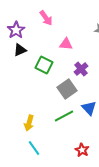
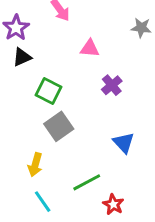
green square: (44, 65) -> (48, 91), moved
gray square: (67, 89) -> (59, 126), moved
green line: (64, 116) -> (87, 182), moved

